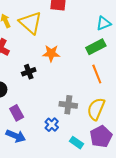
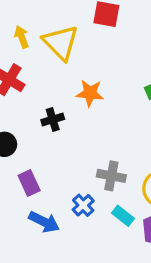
blue arrow: (16, 136) -> (44, 222), moved
cyan rectangle: (76, 143) -> (123, 216), moved

